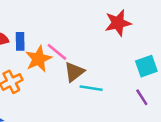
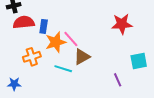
cyan line: (91, 88) -> (63, 69), moved
purple line: (142, 97) -> (118, 80), moved

